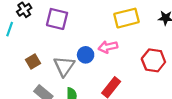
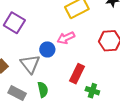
purple square: (57, 19) -> (14, 23), turned 30

